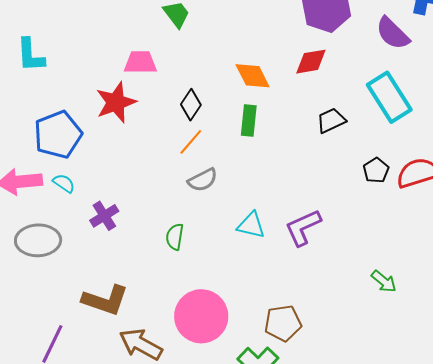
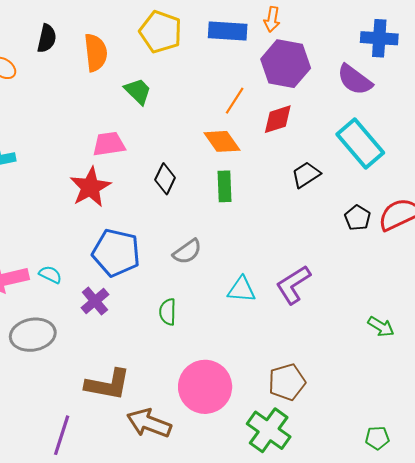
blue pentagon: (58, 135) -> (116, 253), moved, turned -30
orange line: (191, 142) -> (235, 101), moved

